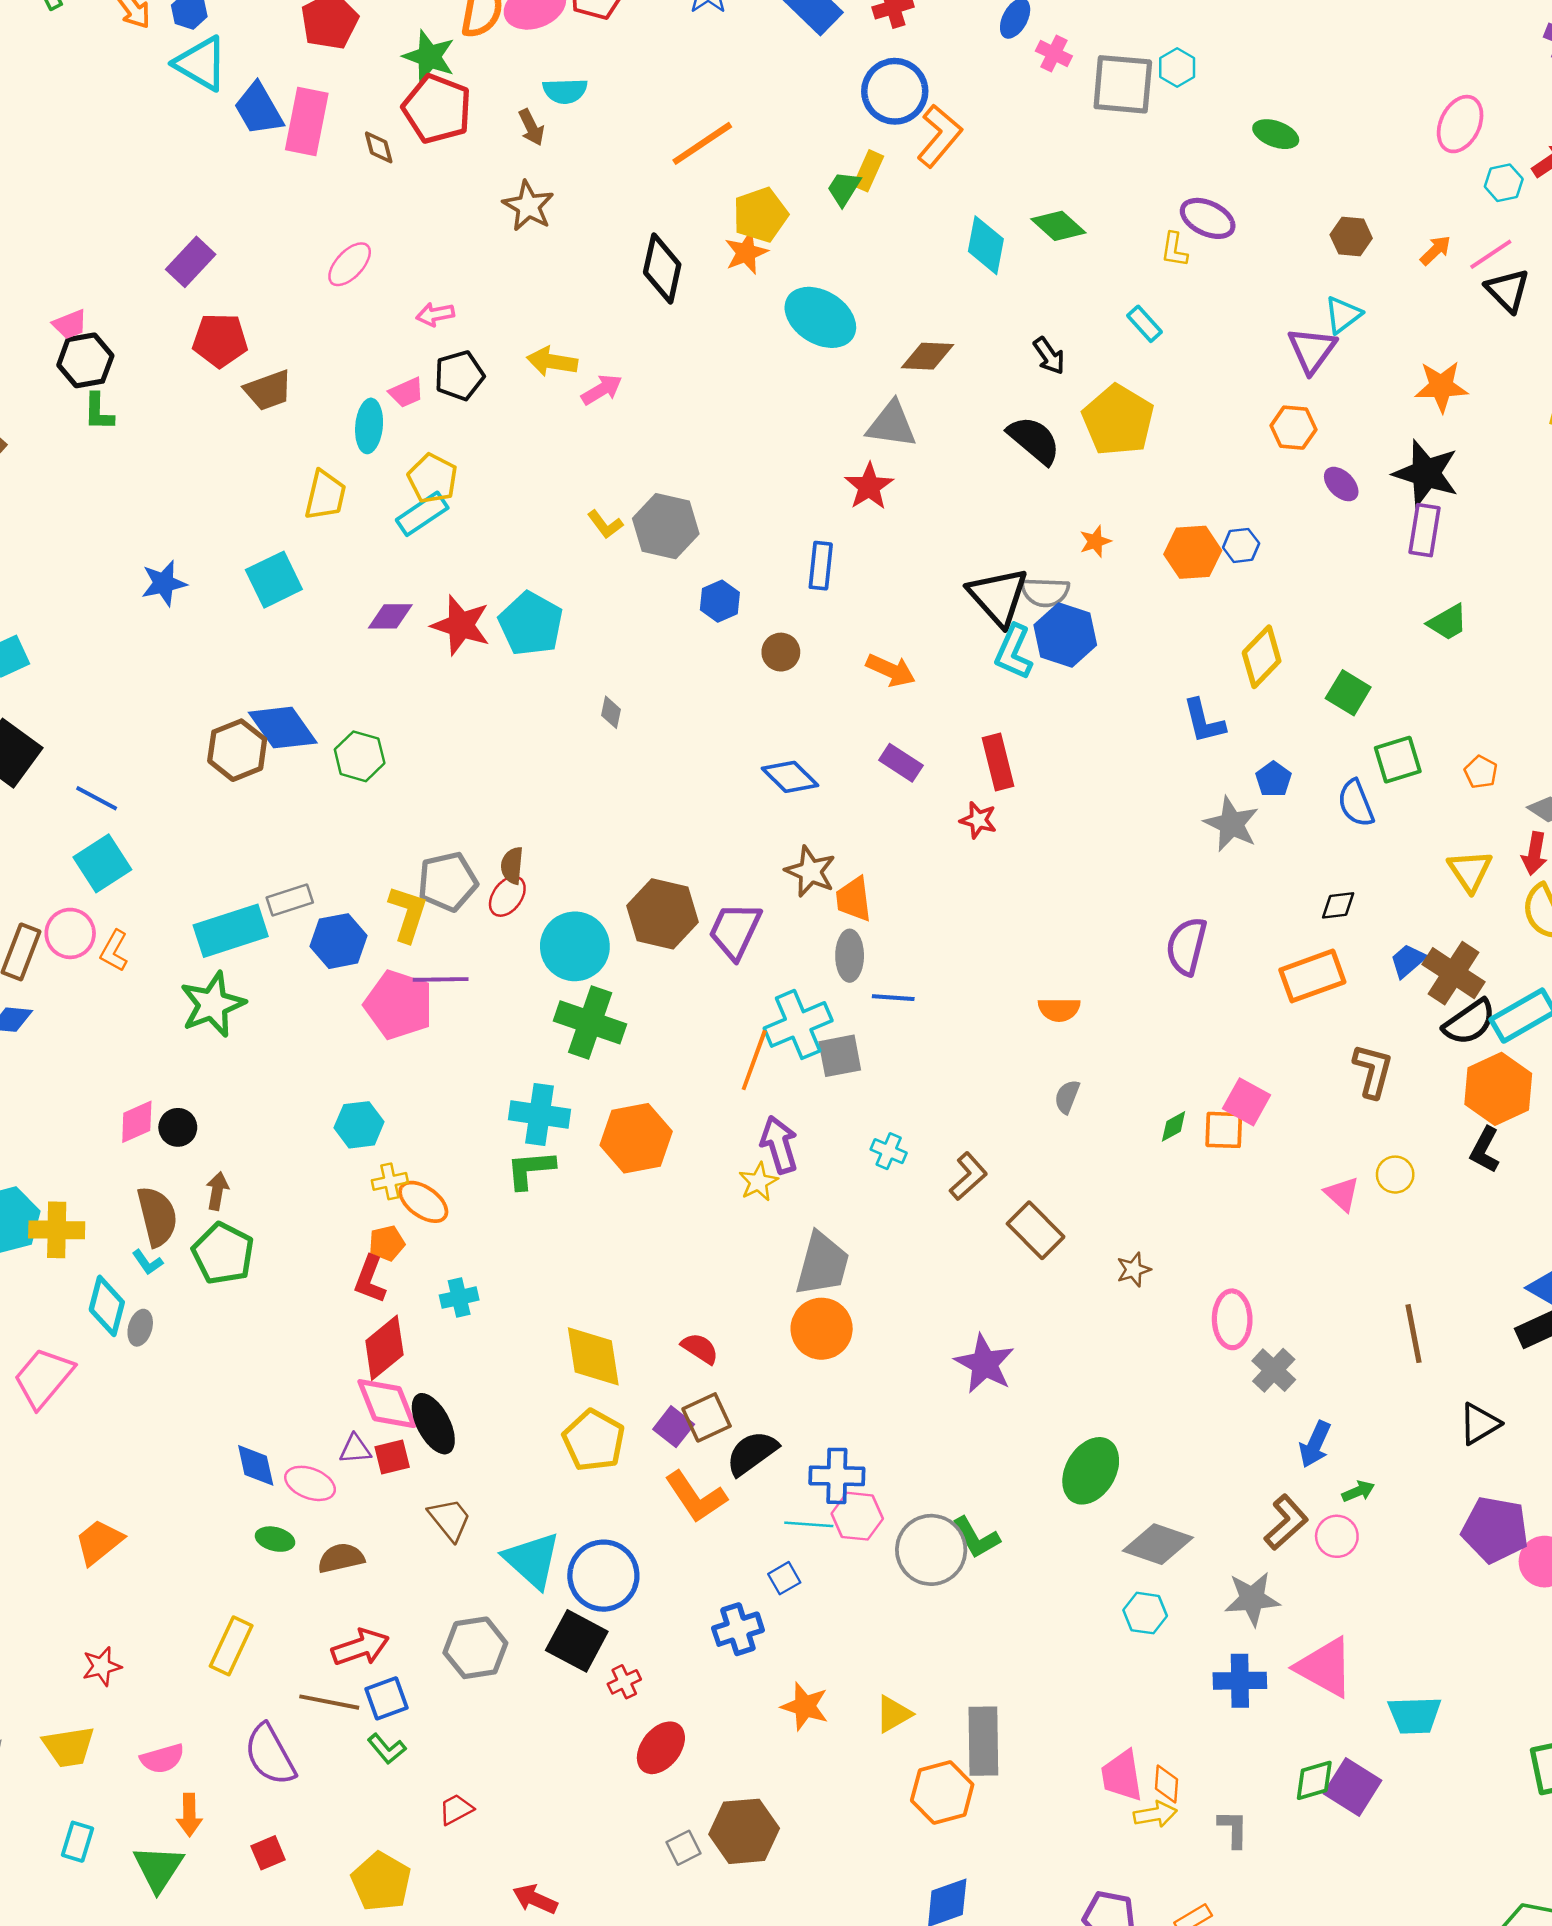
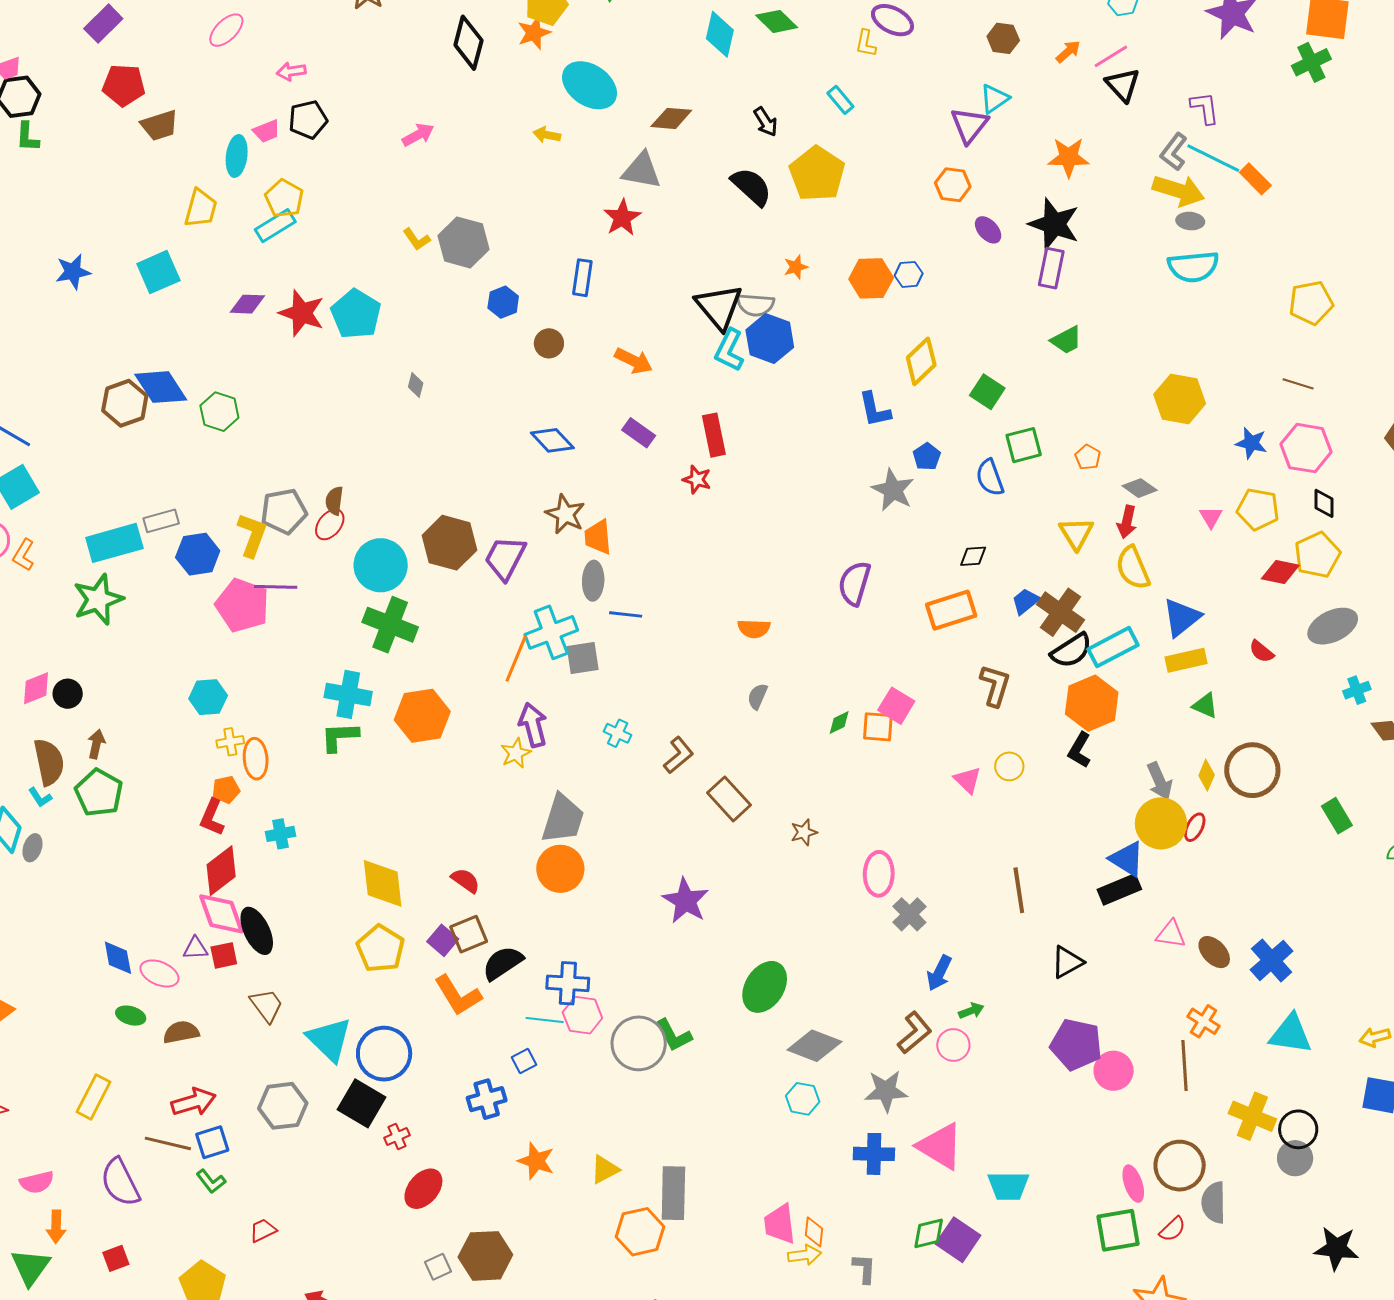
yellow arrow: (552, 362) -> (547, 135), moved, size x0.7
orange ellipse: (423, 1202) -> (256, 759), turned 48

